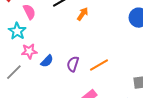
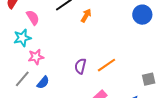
cyan star: (17, 31) -> (22, 38), turned 30
blue semicircle: (47, 61) -> (43, 82), moved

